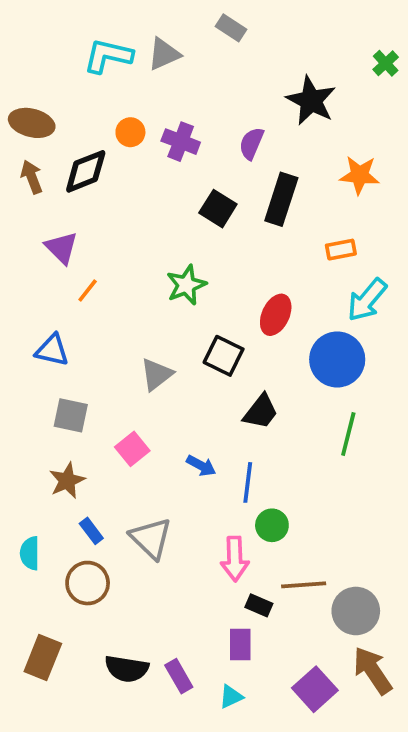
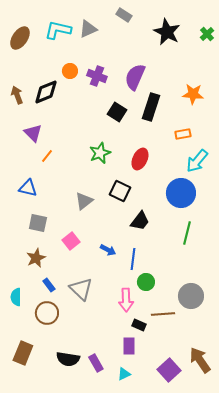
black star: (311, 101) -> (167, 32), moved
brown ellipse: (32, 123) -> (20, 38), moved, turned -70
purple semicircle: (251, 143) -> (135, 77), size x1.5
red ellipse: (276, 315) -> (140, 159), moved
gray circle: (356, 611) -> (191, 296), moved

